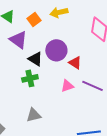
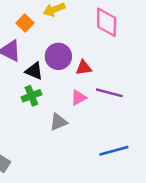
red triangle: (75, 63) -> (84, 68), turned -32
gray triangle: (34, 115) -> (58, 122), moved

